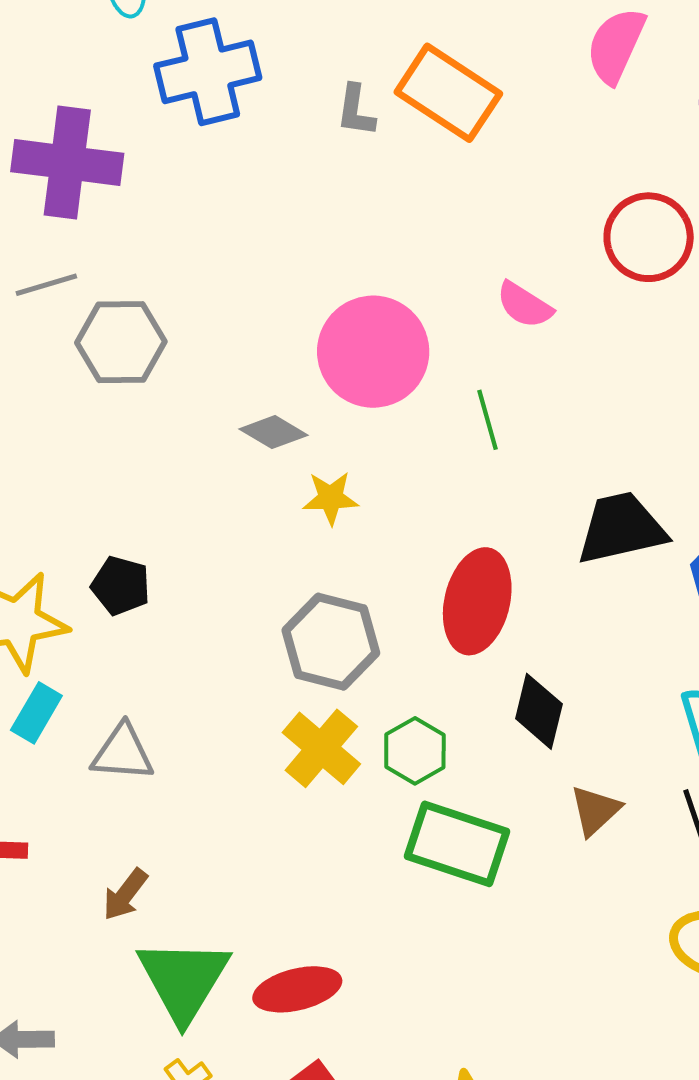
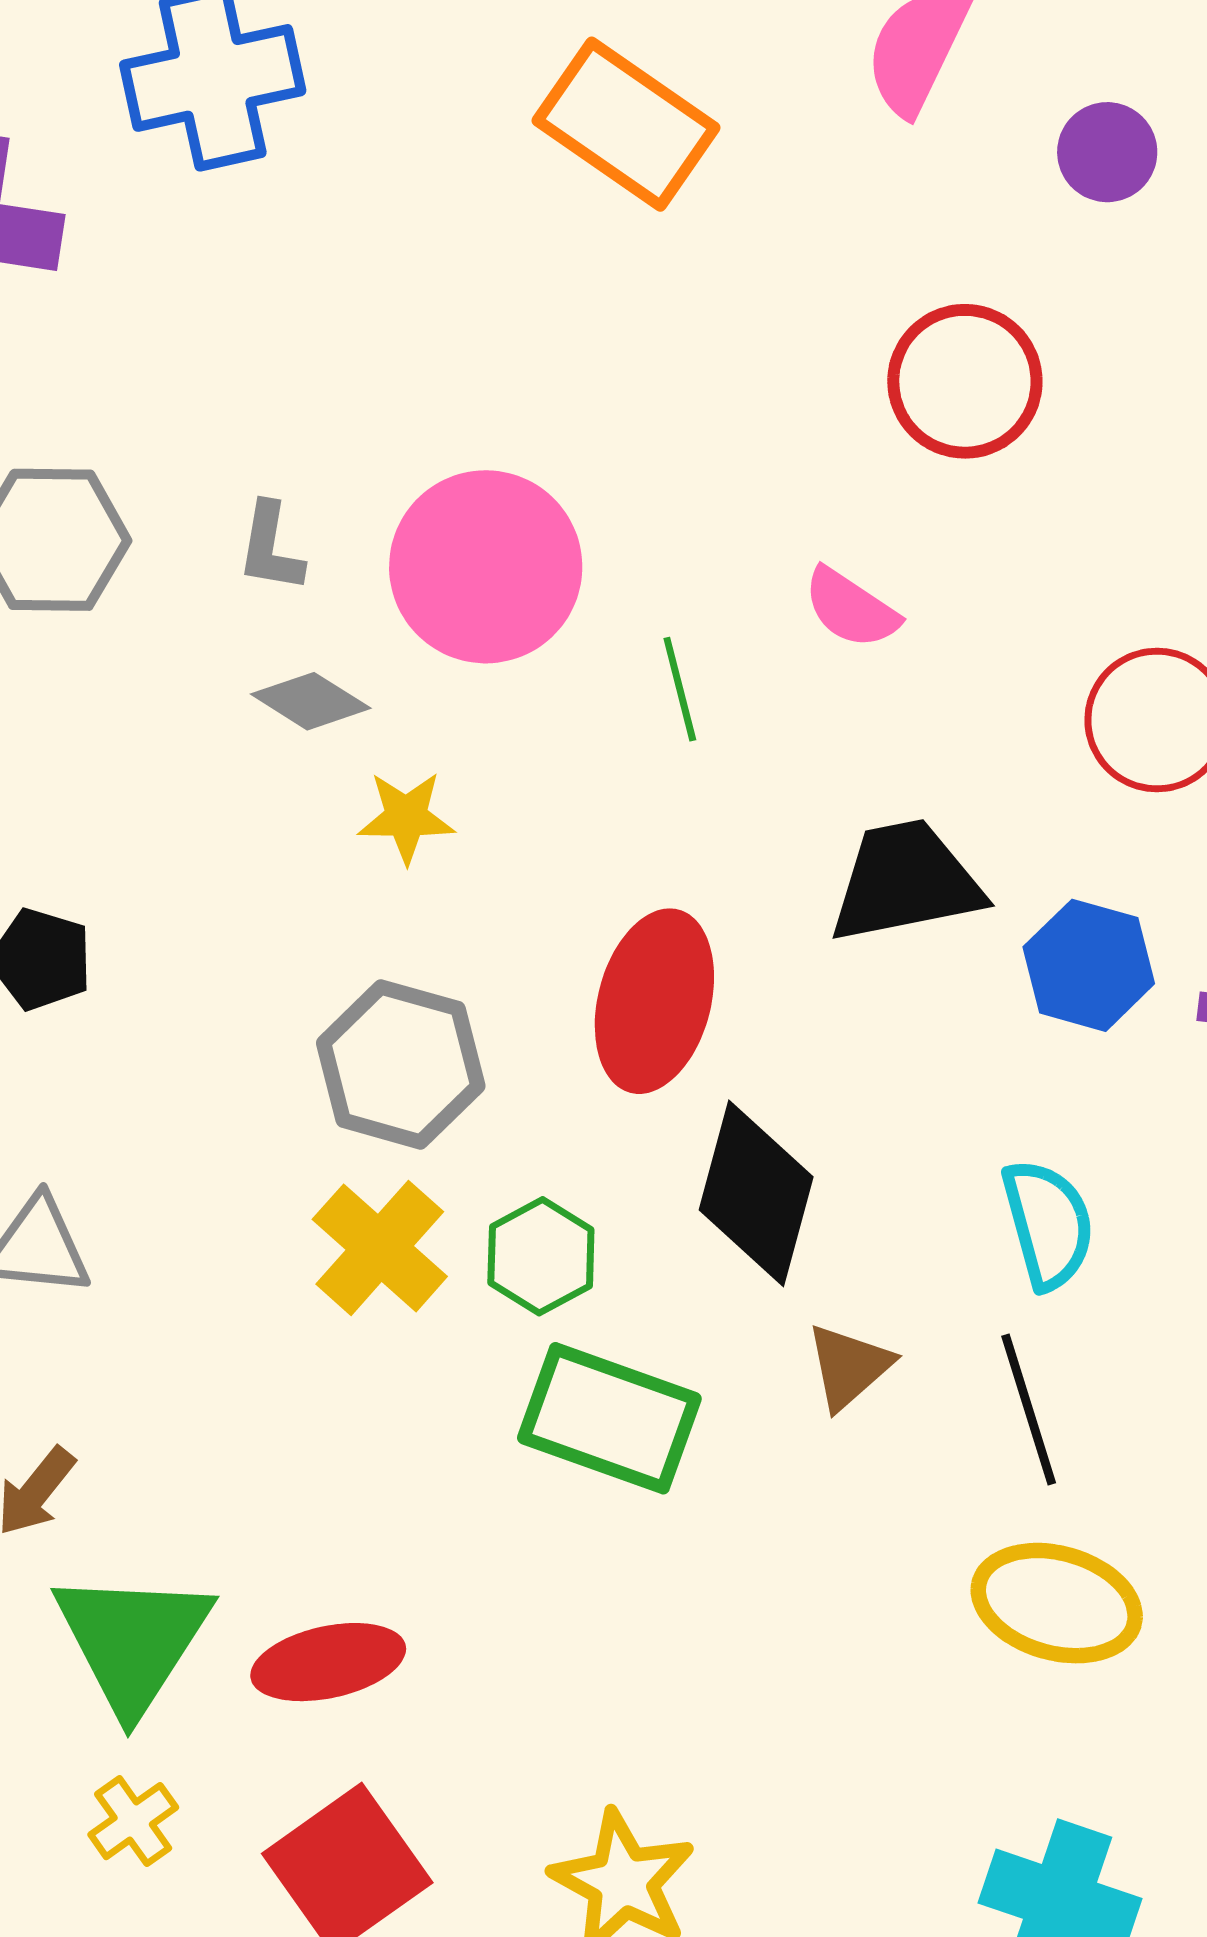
gray L-shape: (356, 111) -> (271, 548), moved
pink semicircle: (524, 305) -> (851, 608), moved
black diamond: (539, 711) -> (756, 1193), size x1.4

